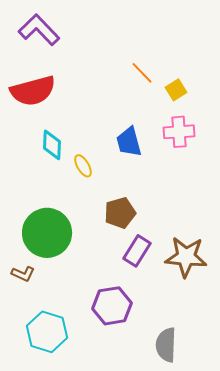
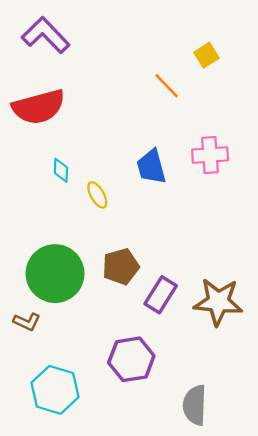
yellow square: (176, 90) -> (206, 55), moved
cyan diamond: (52, 145) -> (61, 170), size x0.7
brown pentagon: (120, 213) -> (121, 267), moved

